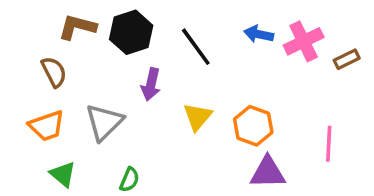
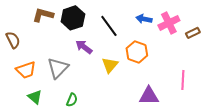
brown semicircle: (54, 72) -> (13, 40), moved
purple arrow: (151, 84) -> (84, 47), turned 114
orange hexagon: (253, 126) -> (137, 52), moved

